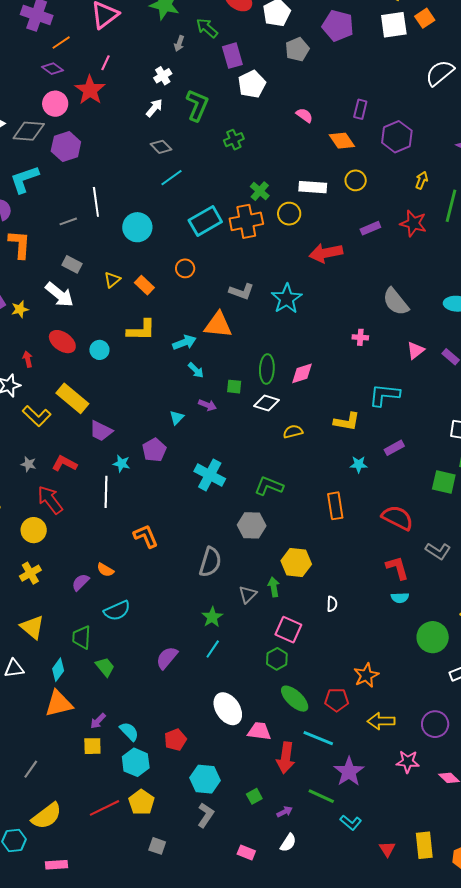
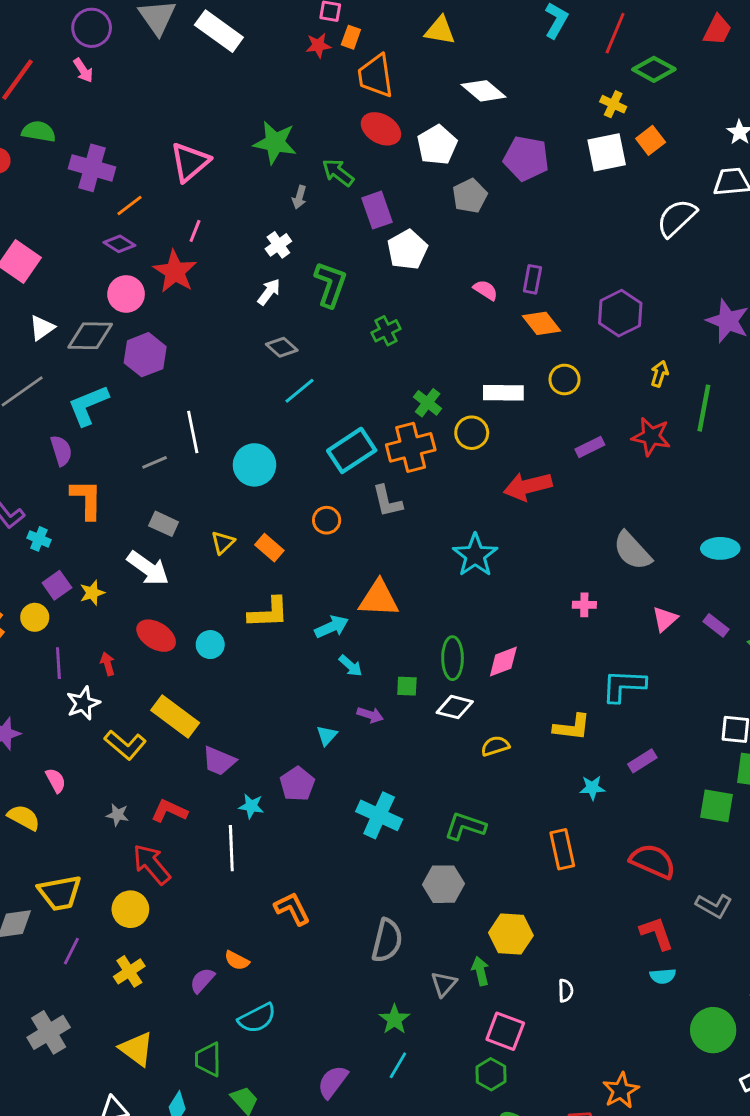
purple rectangle: (360, 109) -> (532, 279), moved
gray L-shape: (241, 291) -> (387, 501), moved, turned 60

